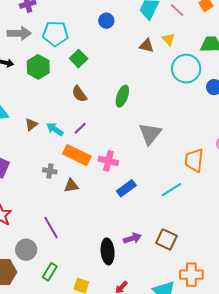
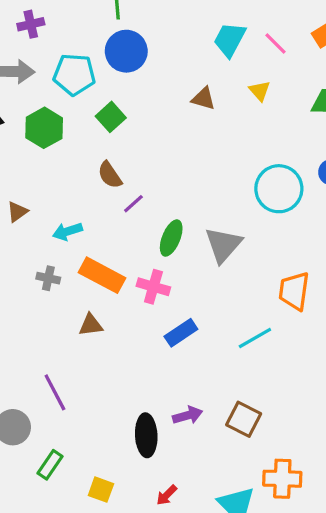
blue circle: (106, 21) -> (126, 51), moved, size x1.6
brown triangle: (147, 46) -> (203, 98), moved
cyan circle: (186, 69) -> (279, 189), moved
green ellipse: (122, 96) -> (171, 238), moved
brown triangle: (31, 124) -> (17, 212), moved
purple line: (80, 128) -> (133, 204), moved
cyan arrow: (55, 129) -> (67, 231), turned -54
gray cross: (50, 171) -> (48, 278), moved

